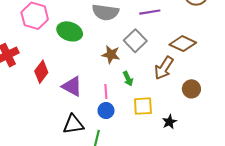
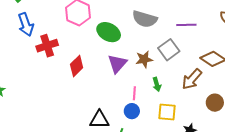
brown star: (111, 54) -> (144, 59), turned -30
purple triangle: (72, 86) -> (117, 64), moved, turned 35

